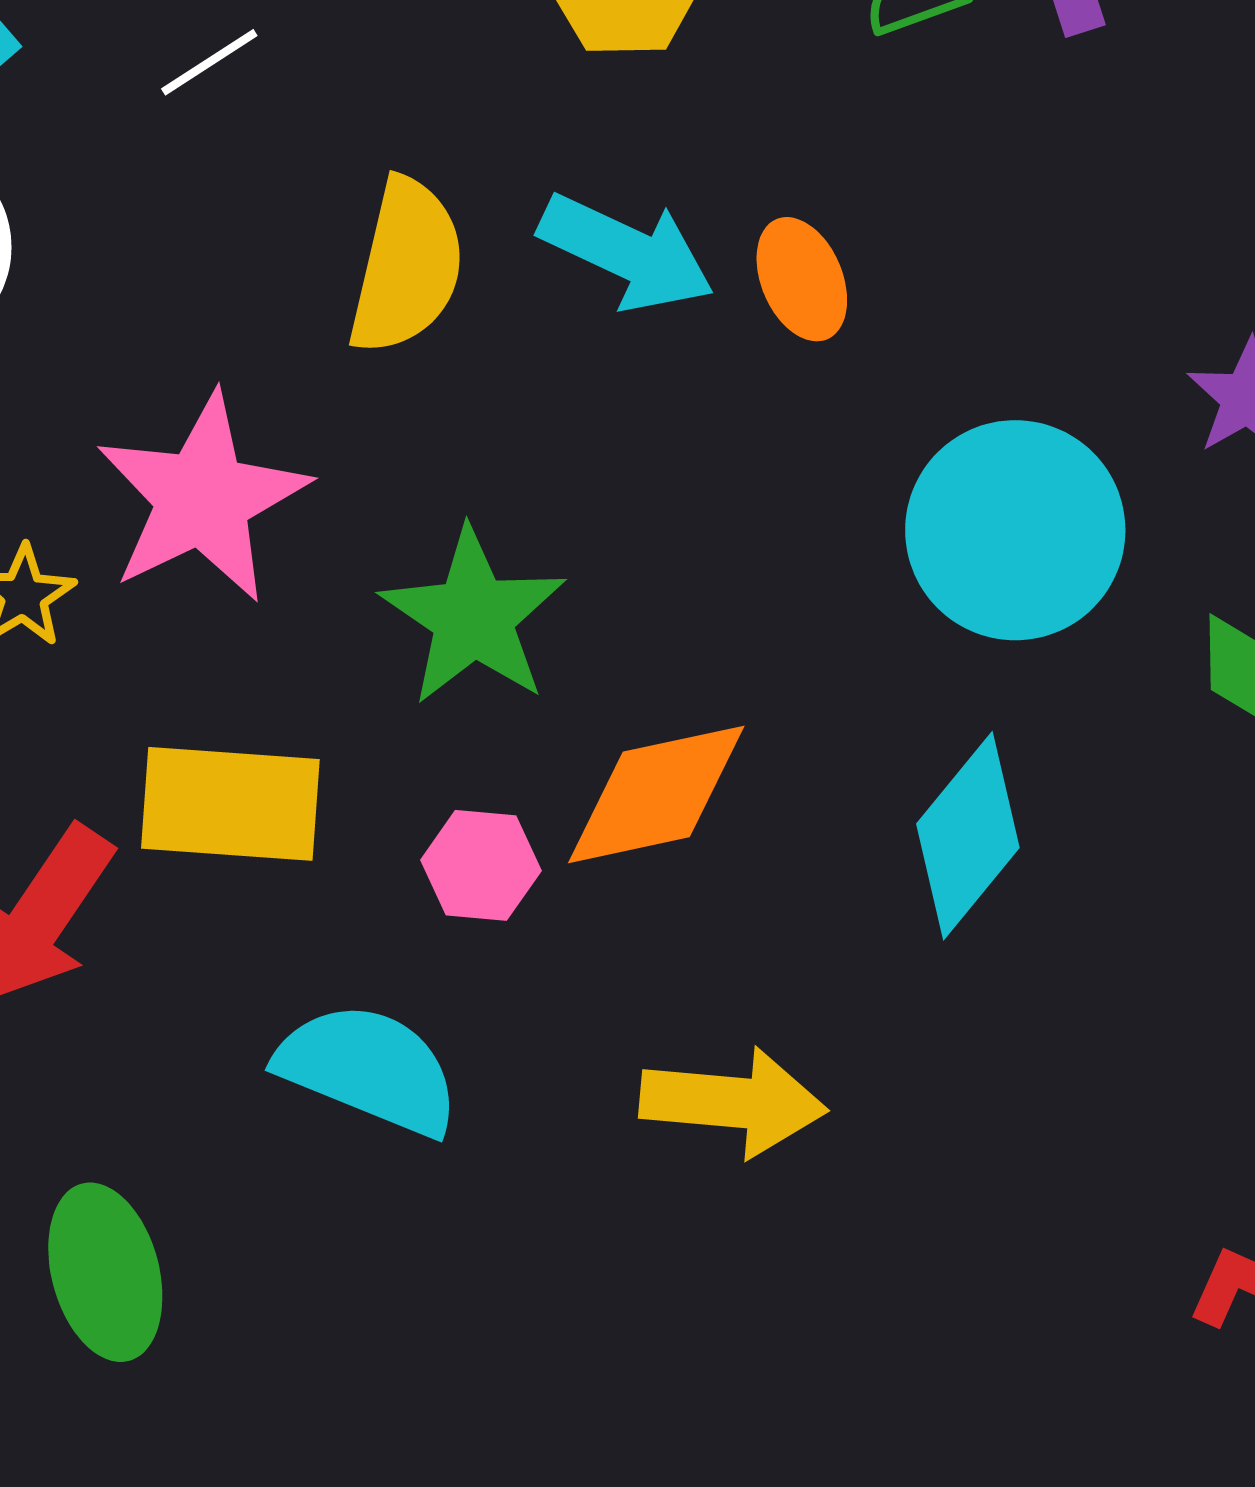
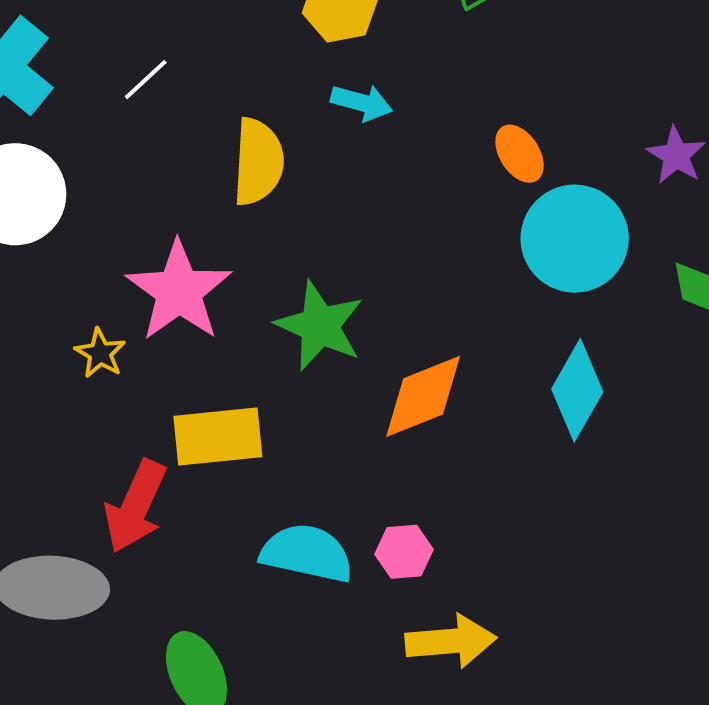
cyan arrow: (627, 252) -> (362, 103), moved, size x0.7
orange ellipse: (802, 279) -> (520, 154), moved
pink hexagon: (481, 865) -> (404, 552), moved
yellow arrow: (733, 1102) -> (451, 641), moved

